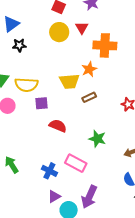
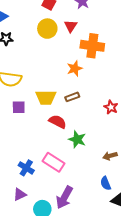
yellow trapezoid: (69, 81) -> (46, 98), moved
purple square: (41, 103) -> (19, 107), moved
red semicircle: (58, 126) -> (58, 122), moved
purple triangle: (54, 196) -> (20, 194), moved

